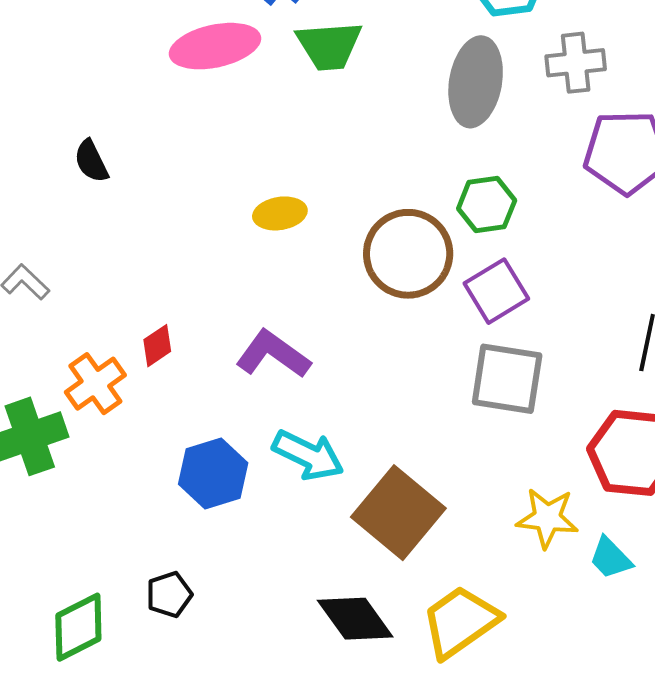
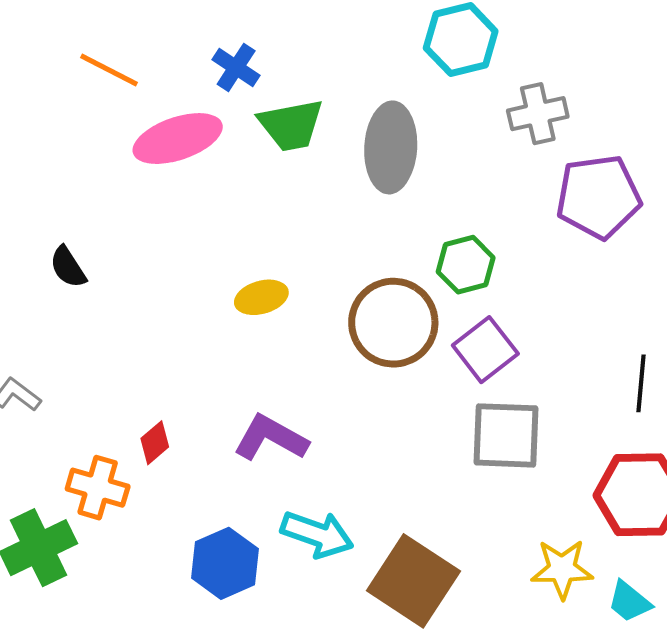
gray ellipse: (476, 82) -> (391, 147), moved
orange cross: (95, 384) -> (98, 488), turned -32

